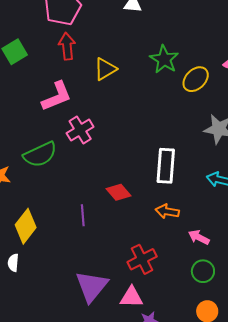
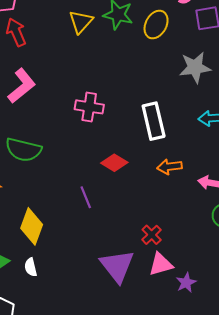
yellow triangle: (105, 69) -> (81, 22), moved
pink cross: (80, 130) -> (89, 107), moved, turned -32
green semicircle: (40, 154) -> (23, 150), turned 56
red cross: (142, 259) -> (152, 235), moved, size x0.7

